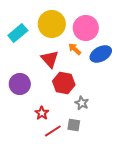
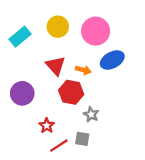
yellow circle: (52, 24) -> (58, 27), size x0.7
orange arrow: (75, 49) -> (83, 70), moved, turned 152

